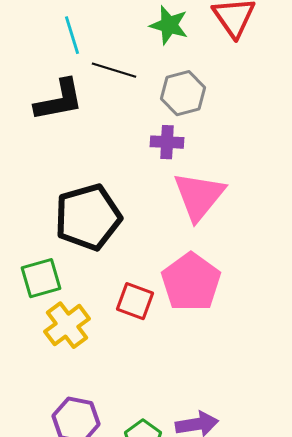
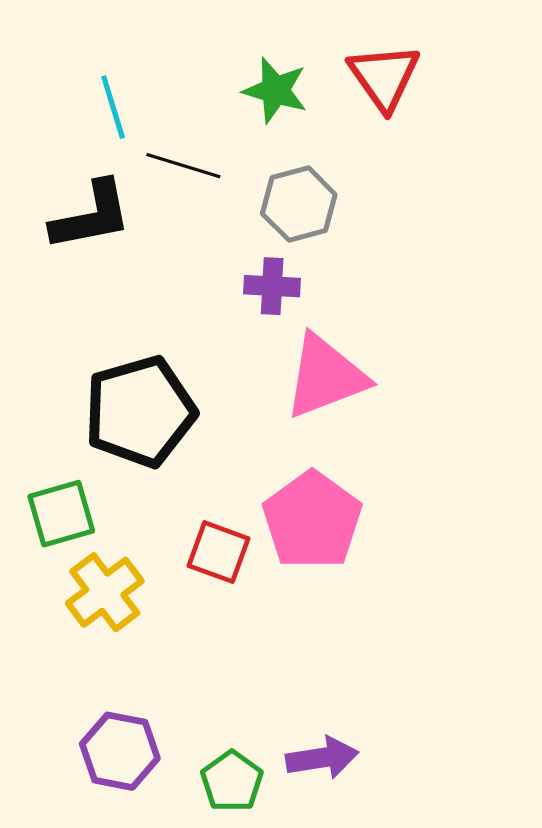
pink triangle: (199, 196) -> (326, 376), turned 30

